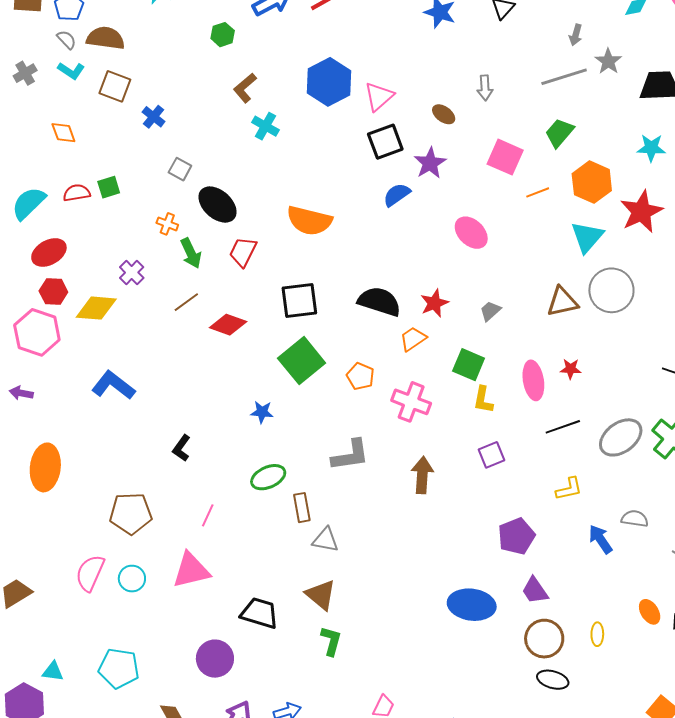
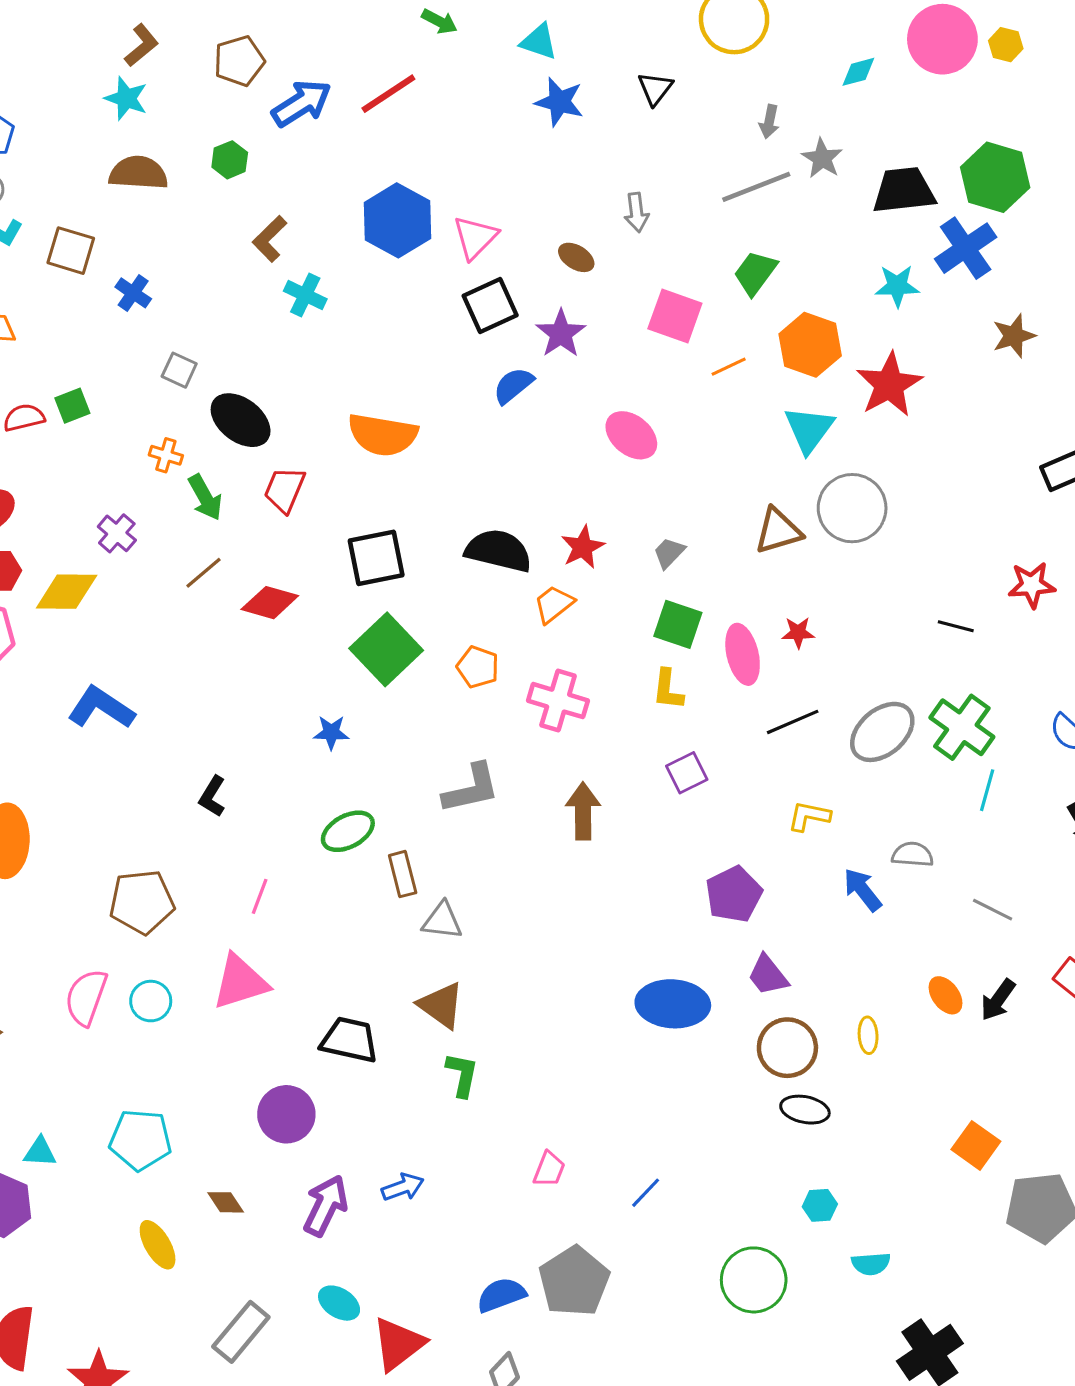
brown semicircle: (106, 38) -> (138, 173), moved
green square: (469, 365) -> (678, 624), moved
yellow L-shape: (569, 489) -> (809, 816), turned -152

